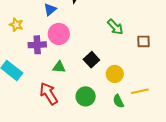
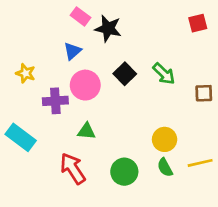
black square: (91, 60) -> (125, 74), moved
green semicircle: (118, 101) -> (165, 167), moved

